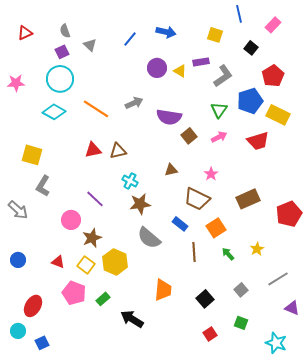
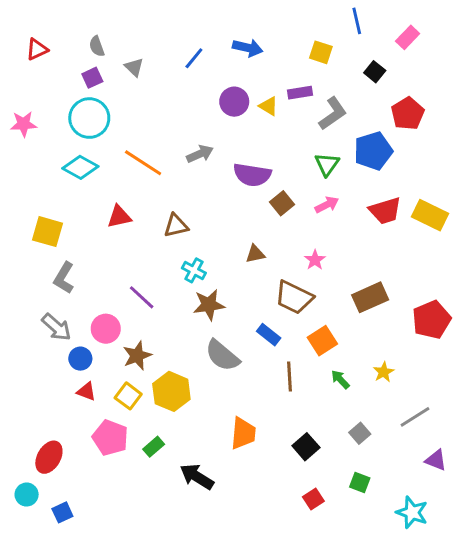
yellow rectangle: (278, 115) -> (430, 215), moved
red triangle: (93, 150) -> (119, 217), moved
gray arrow: (18, 210) -> (56, 327), moved
blue circle: (18, 260) -> (80, 359), moved

